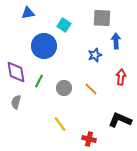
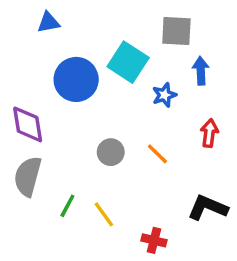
cyan square: (64, 25) -> (128, 62), moved, size x1.6
green line: (39, 81) -> (67, 206), moved
gray semicircle: (16, 102) -> (28, 176), size x1.6

